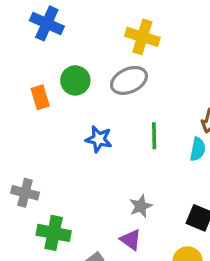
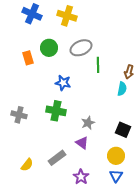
yellow cross: (142, 37) -> (67, 16), moved
green line: (154, 136) -> (98, 65), moved
green cross: (54, 233) -> (56, 111), moved

